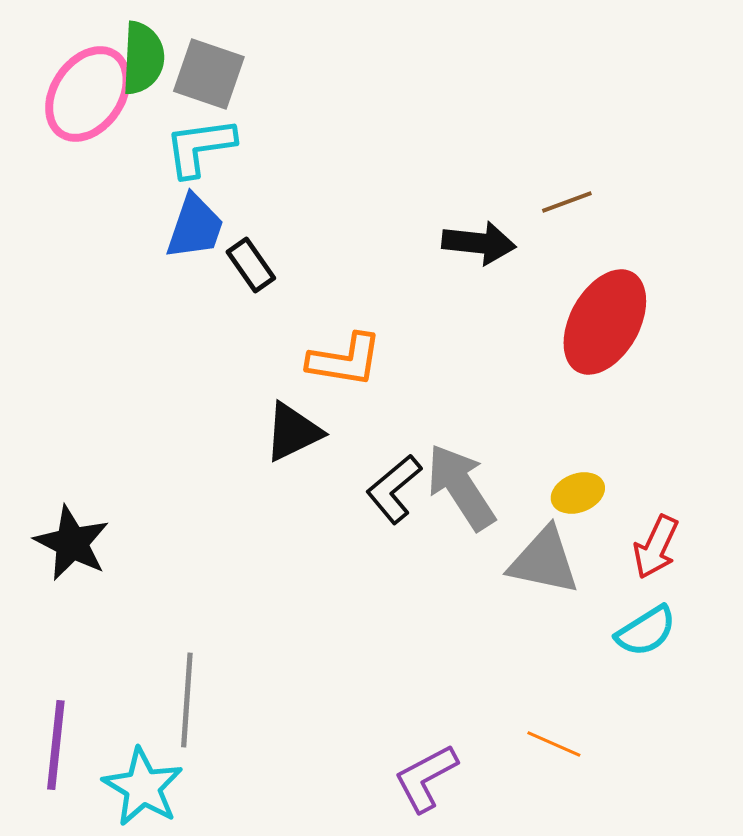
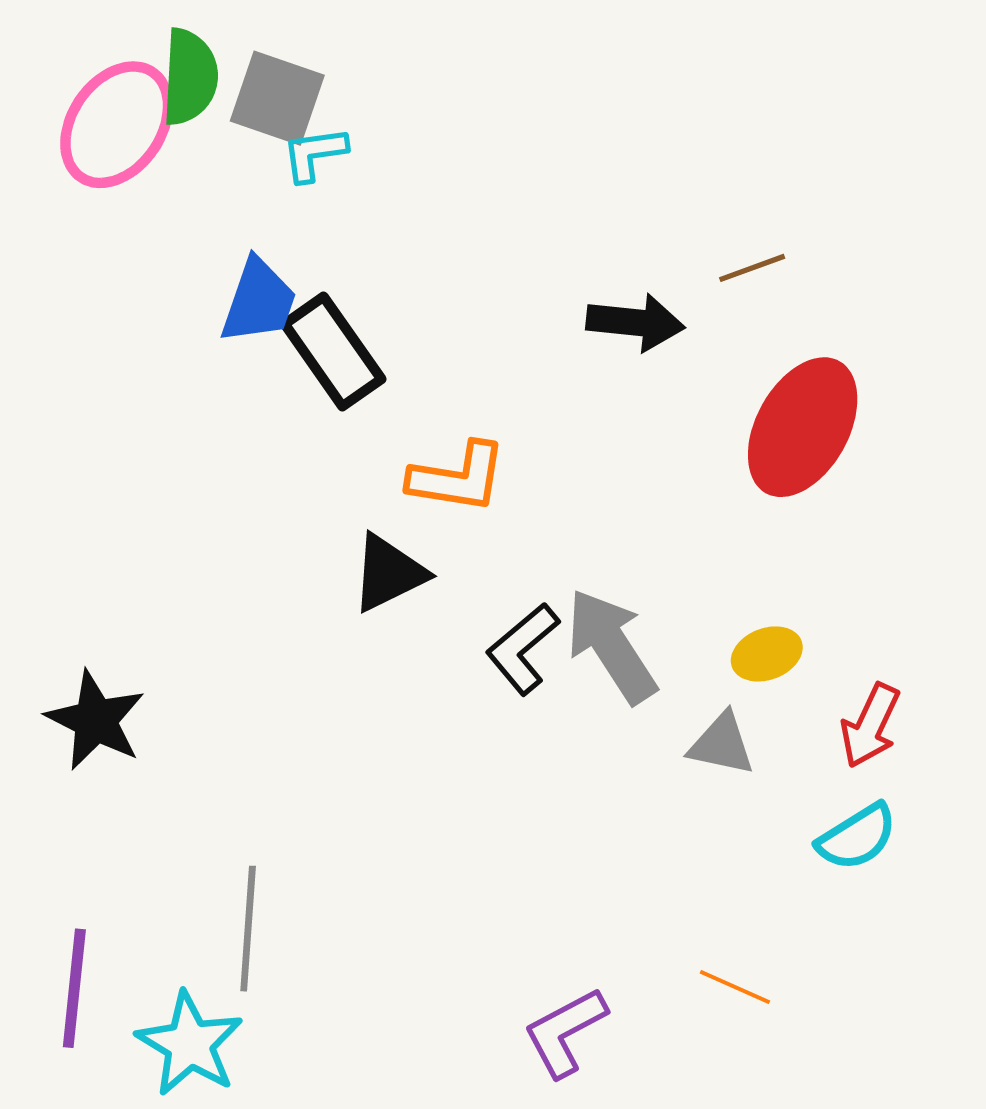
cyan L-shape: (200, 147) -> (314, 154), moved, size x0.7
black rectangle: (251, 265) -> (333, 352), size x1.6
gray triangle: (544, 561) -> (722, 744), size x0.7

